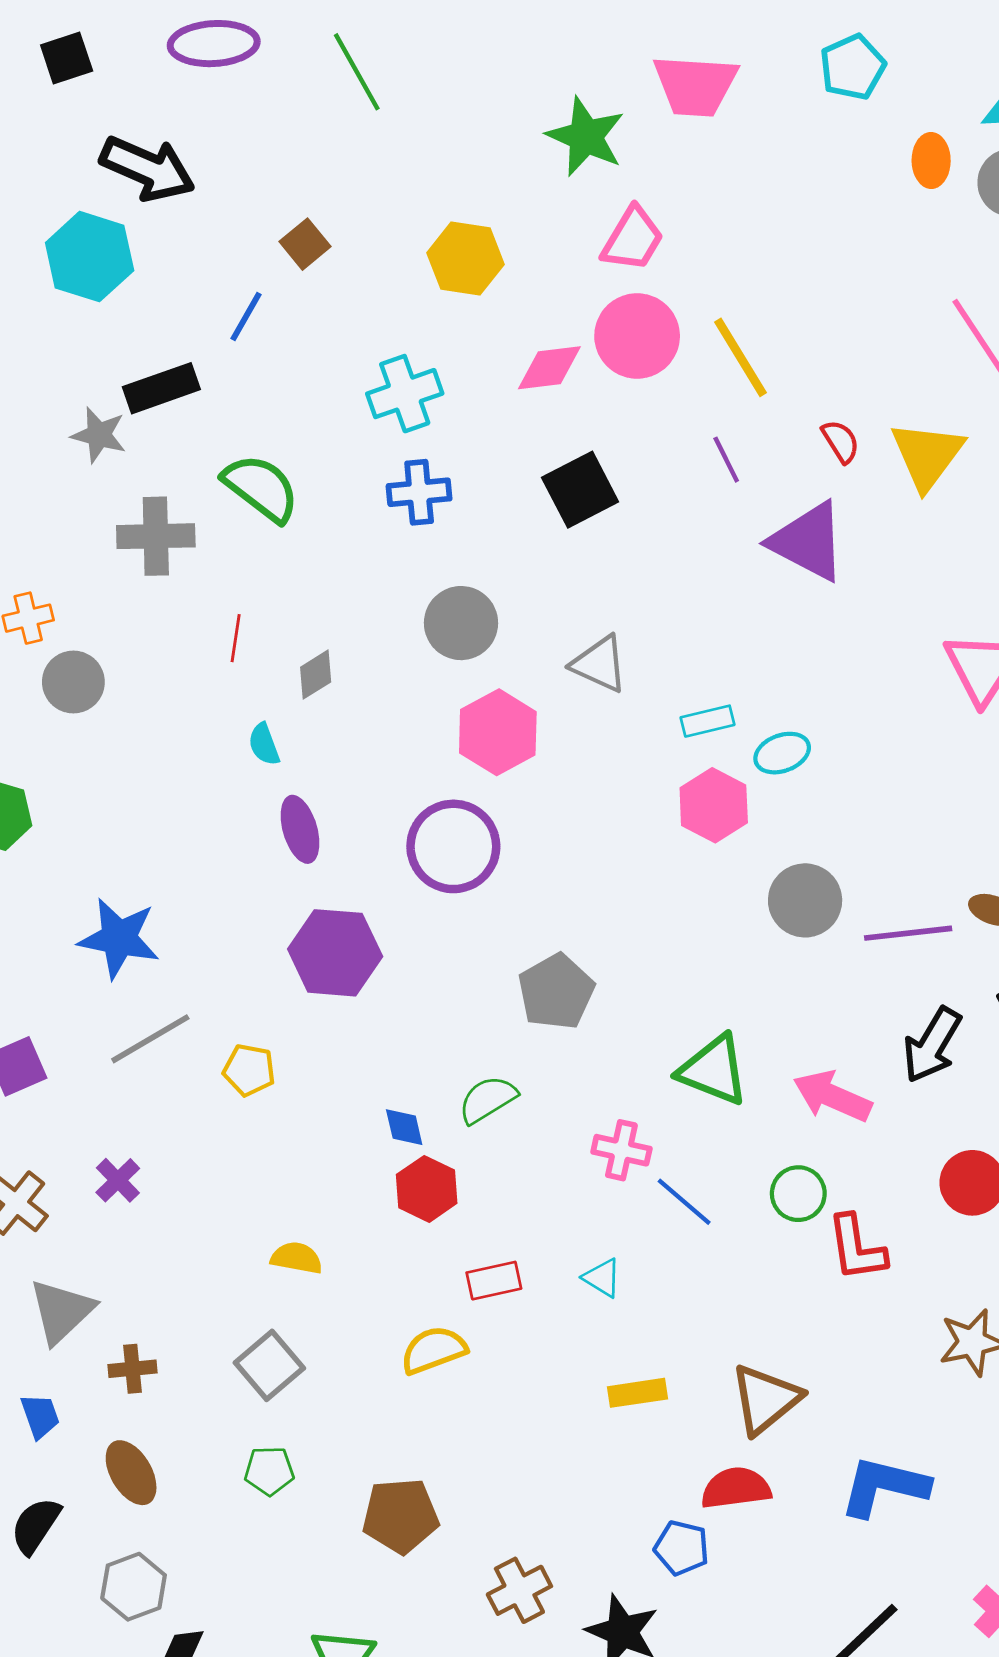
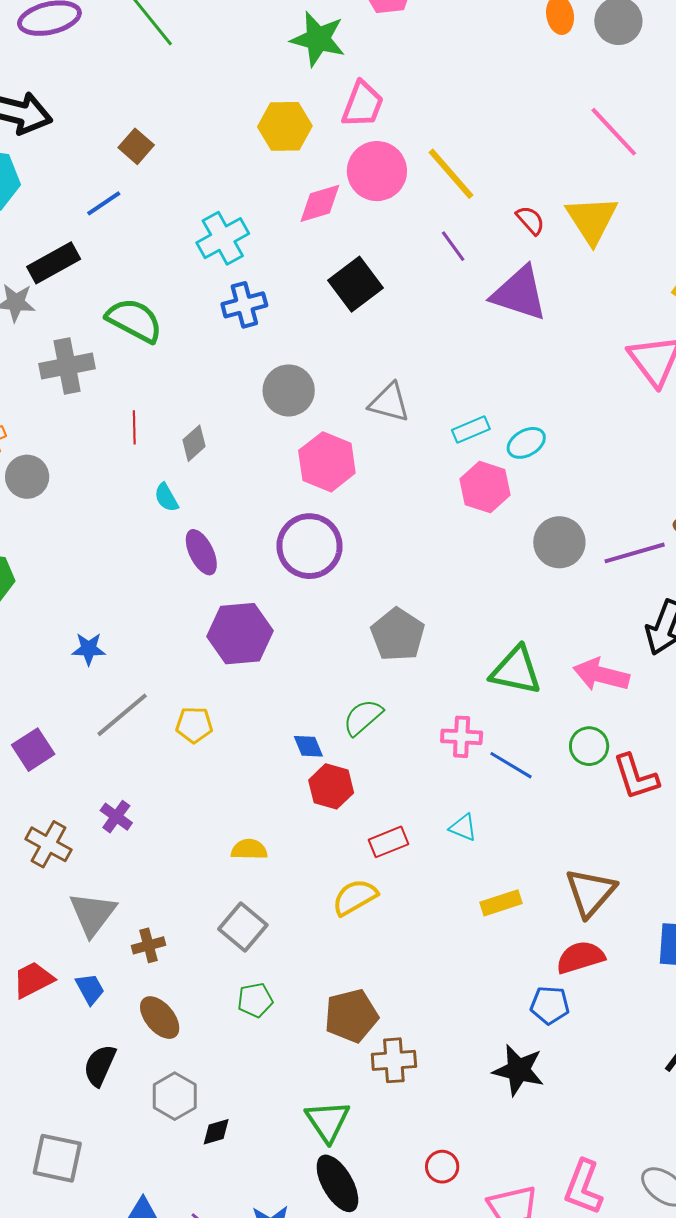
yellow hexagon: (465, 259) -> (285, 126), moved
blue line: (246, 317) -> (104, 203), turned 36
blue star: (119, 938) -> (89, 649), size x0.6
brown cross: (519, 1590) -> (394, 1060), moved, turned 33

